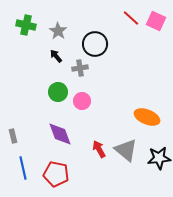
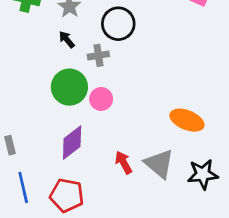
green circle: (58, 92) -> (69, 87), size x1.4
purple diamond: (60, 134) -> (72, 143), turned 72

